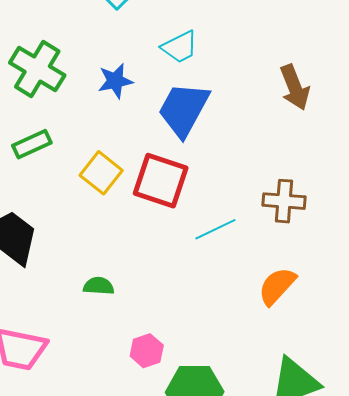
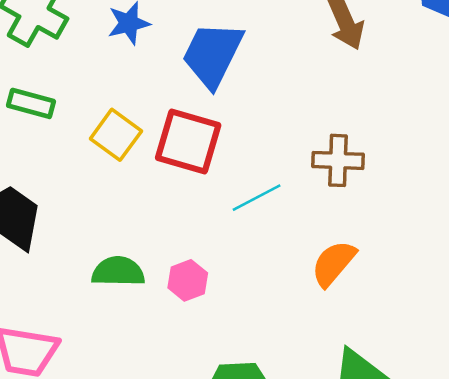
green rectangle: (32, 144) -> (31, 103), turned 42
green semicircle: (99, 286) -> (118, 272), size x1.4
pink hexagon: (147, 351) -> (188, 280), moved

